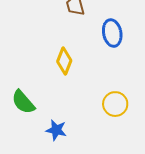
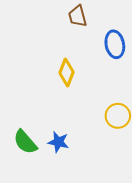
green semicircle: (23, 102) -> (25, 142), moved

